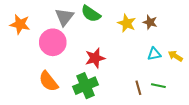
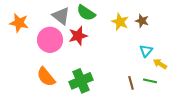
gray triangle: (64, 17) -> (61, 16), turned -30
cyan triangle: (154, 54) -> (146, 51), turned -40
yellow arrow: (175, 56) -> (160, 64), moved
red star: (95, 58) -> (78, 36), moved

